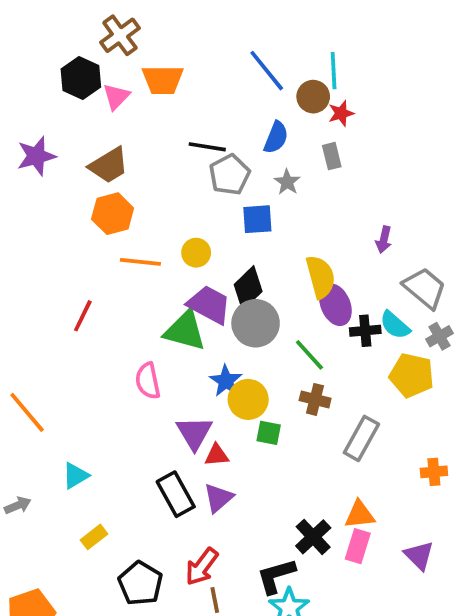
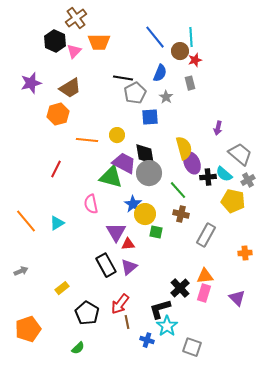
orange hexagon: (113, 214) -> (58, 114), moved
black diamond: (248, 288) -> (145, 154), turned -55
cyan triangle: (75, 476) -> (57, 223), moved

